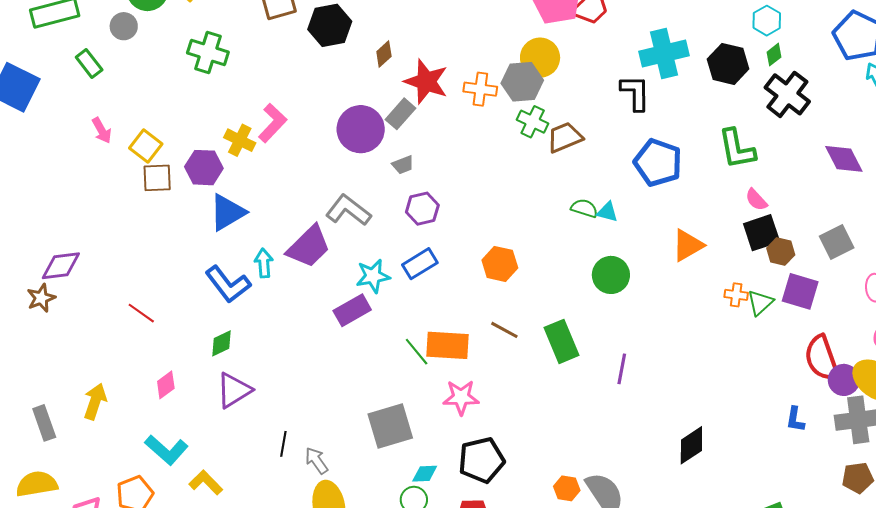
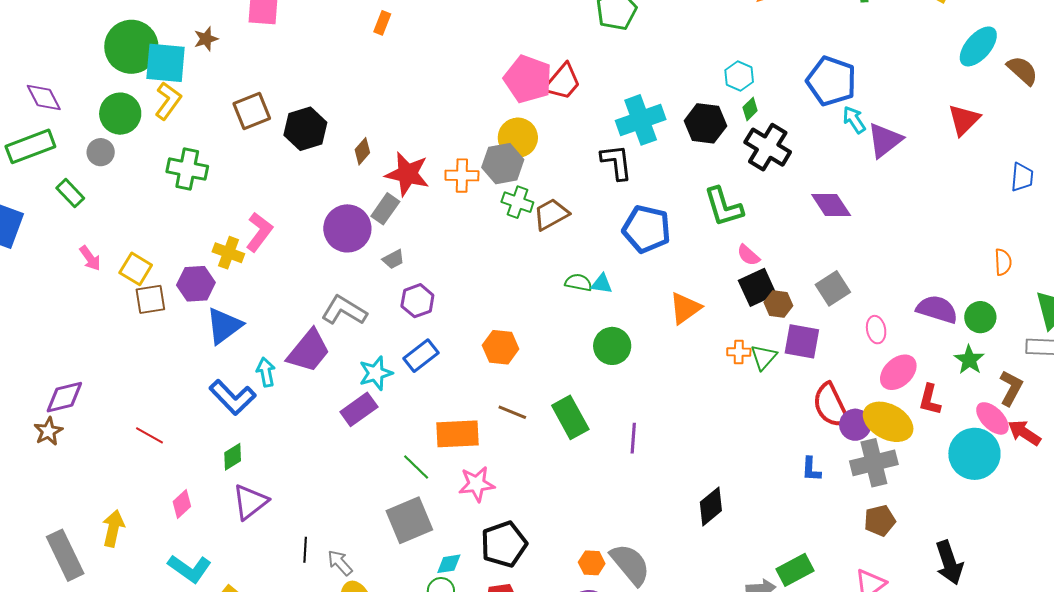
green line: (417, 352) -> (416, 467), moved
gray rectangle: (44, 423) -> (65, 555), size x1.4

